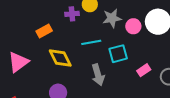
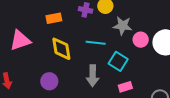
cyan square: (118, 54) -> (118, 61), turned 30
pink rectangle: (144, 70) -> (125, 87), moved

